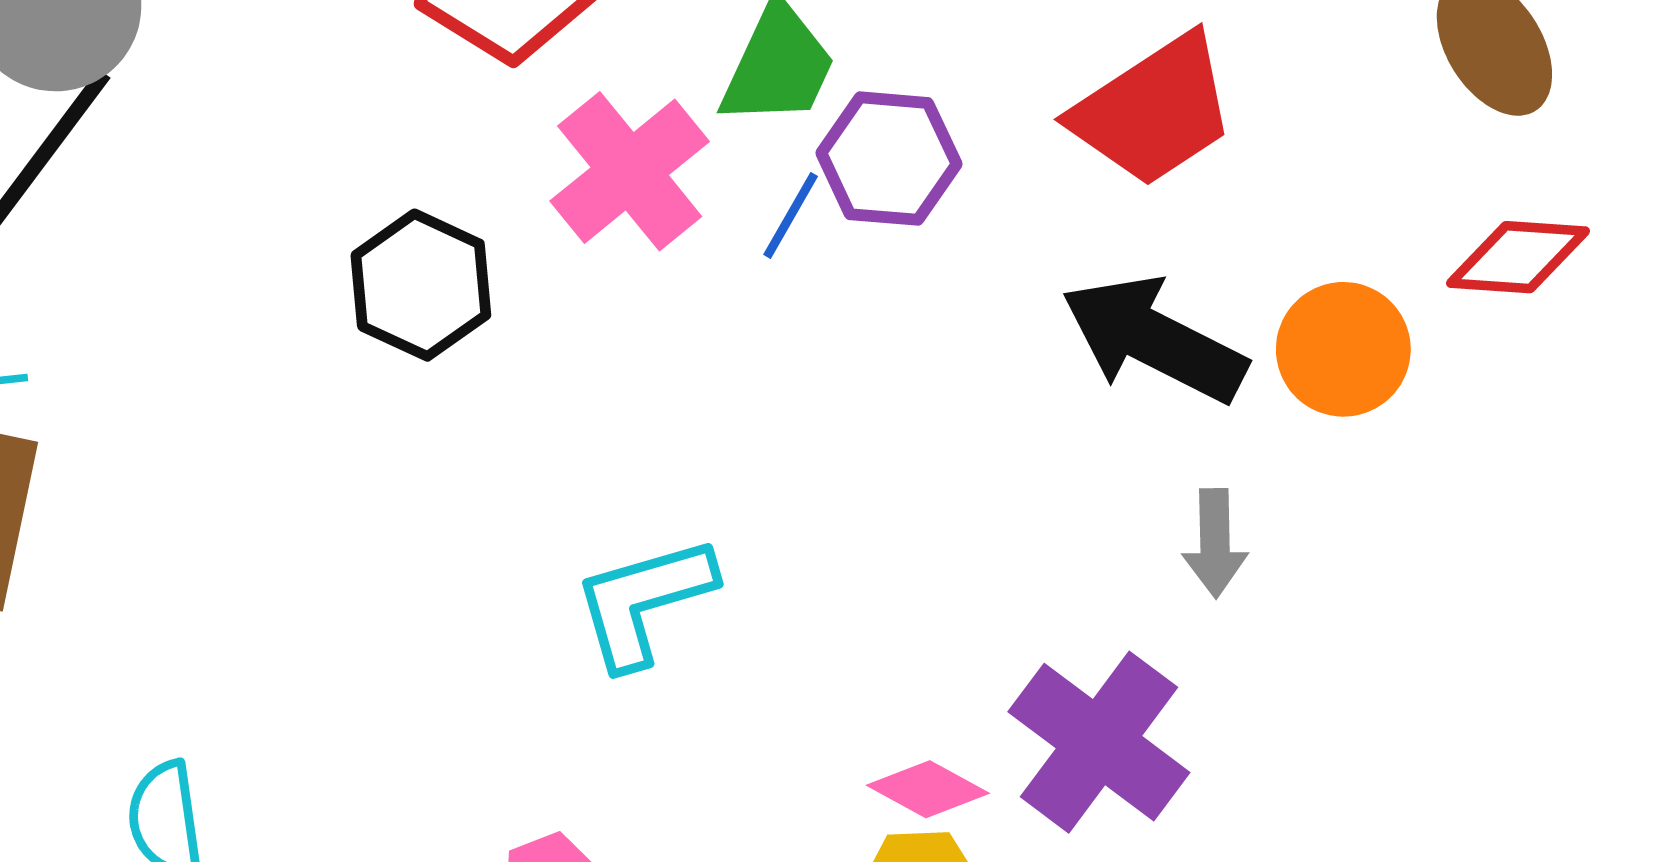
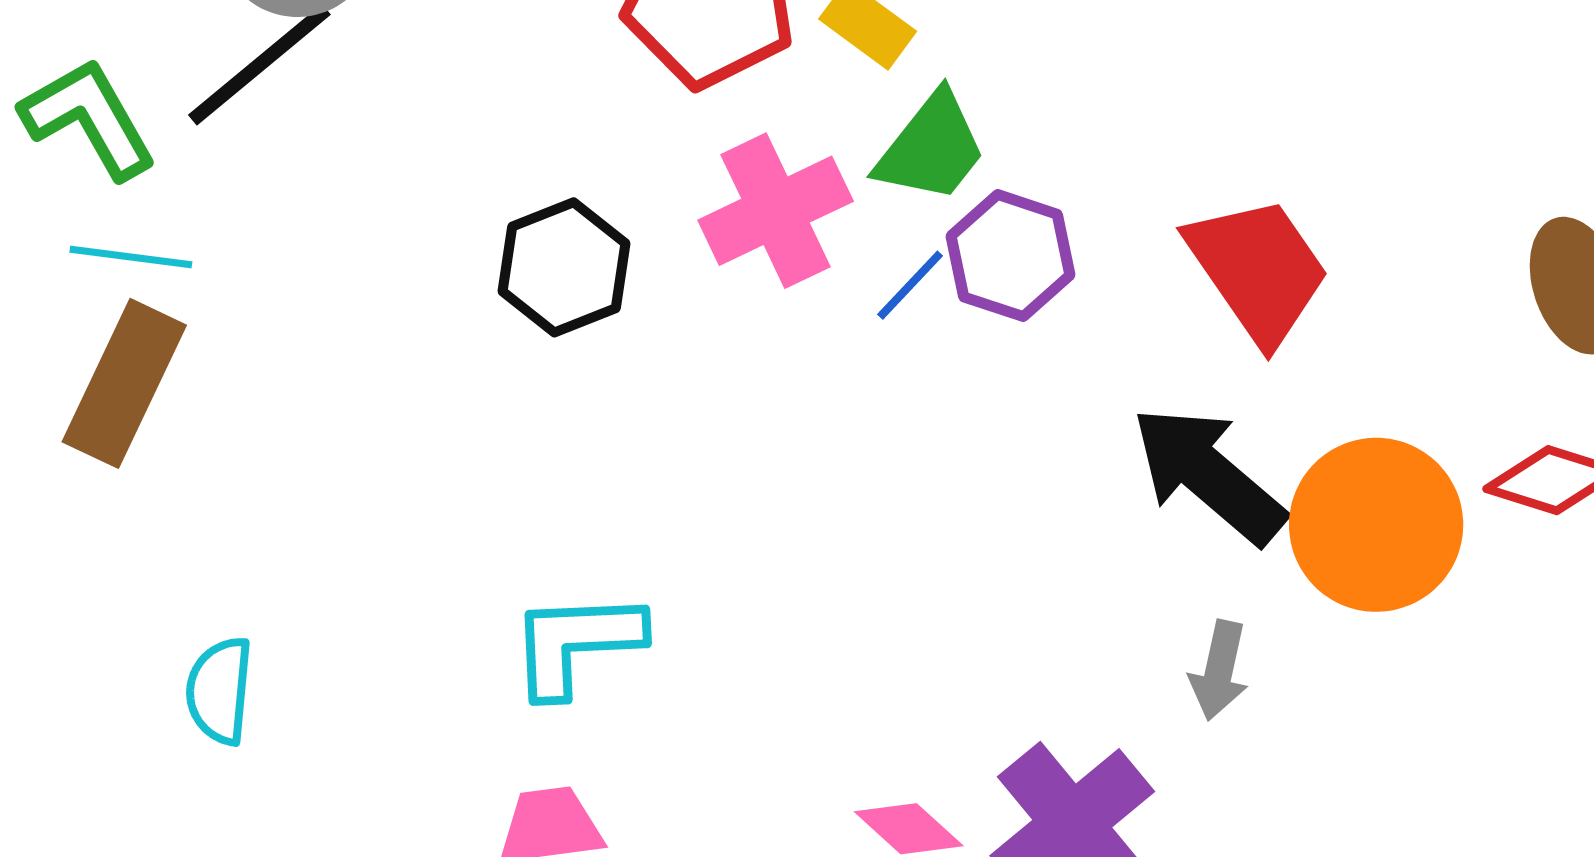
red trapezoid: (1154, 110) -> (1258, 270), turned -105
orange circle: (1343, 349) -> (1376, 525), size x1.4
cyan L-shape: (644, 602) -> (576, 643), moved

